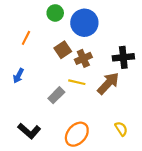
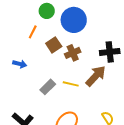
orange line: (26, 38) -> (33, 32), moved
blue arrow: (18, 76) -> (20, 64), moved, turned -104
yellow line: (77, 82) -> (71, 84), moved

